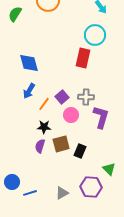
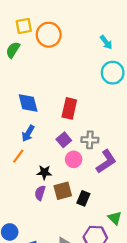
cyan circle: (95, 35) -> (113, 73), moved
red rectangle: (83, 58) -> (69, 108), moved
orange line: (44, 104) -> (18, 156), moved
purple L-shape: (101, 117) -> (106, 162), turned 40

